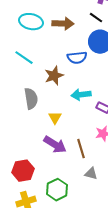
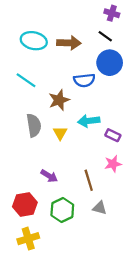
yellow triangle: (55, 118) -> (60, 133), moved
purple arrow: (55, 145) -> (49, 176), moved, size x0.7
green hexagon: (57, 190) -> (62, 210), moved

